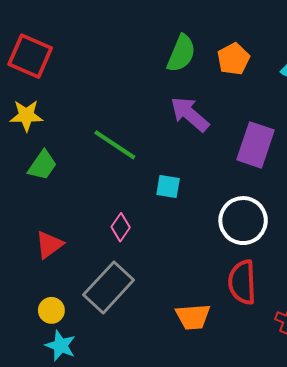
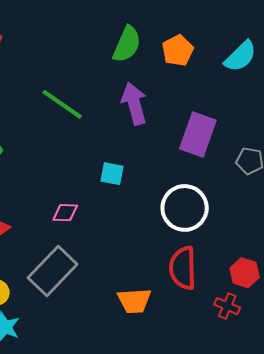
purple arrow: (190, 114) -> (134, 104), turned 33
green line: (115, 145) -> (62, 104), moved
pink diamond: (121, 227) -> (65, 213), turned 56

